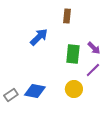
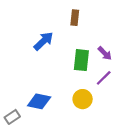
gray rectangle: (11, 95) -> (12, 117), moved

